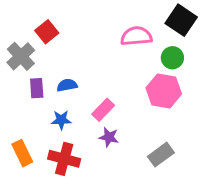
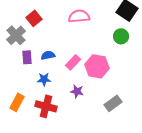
pink semicircle: (136, 36) -> (79, 16), moved
pink hexagon: (164, 91) -> (97, 66), moved
pink rectangle: (103, 110) -> (73, 62), moved
orange rectangle: (22, 153) -> (17, 102), turned 54

